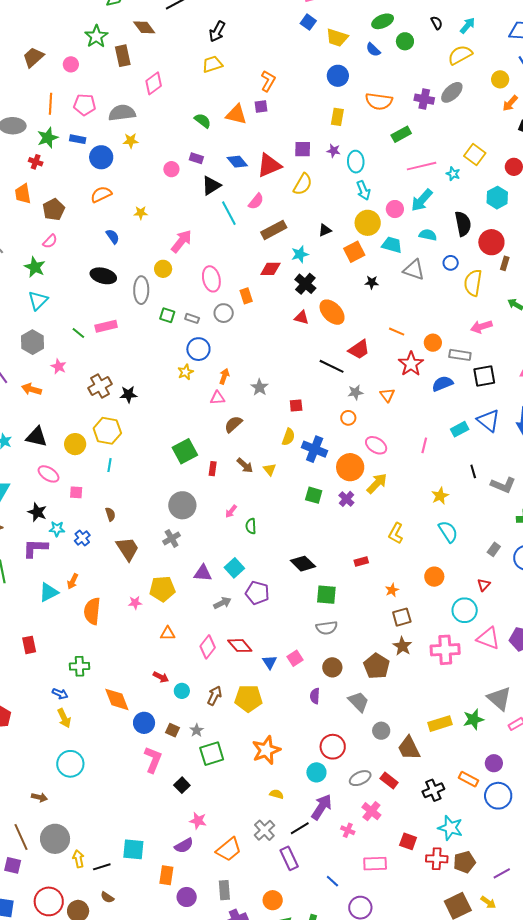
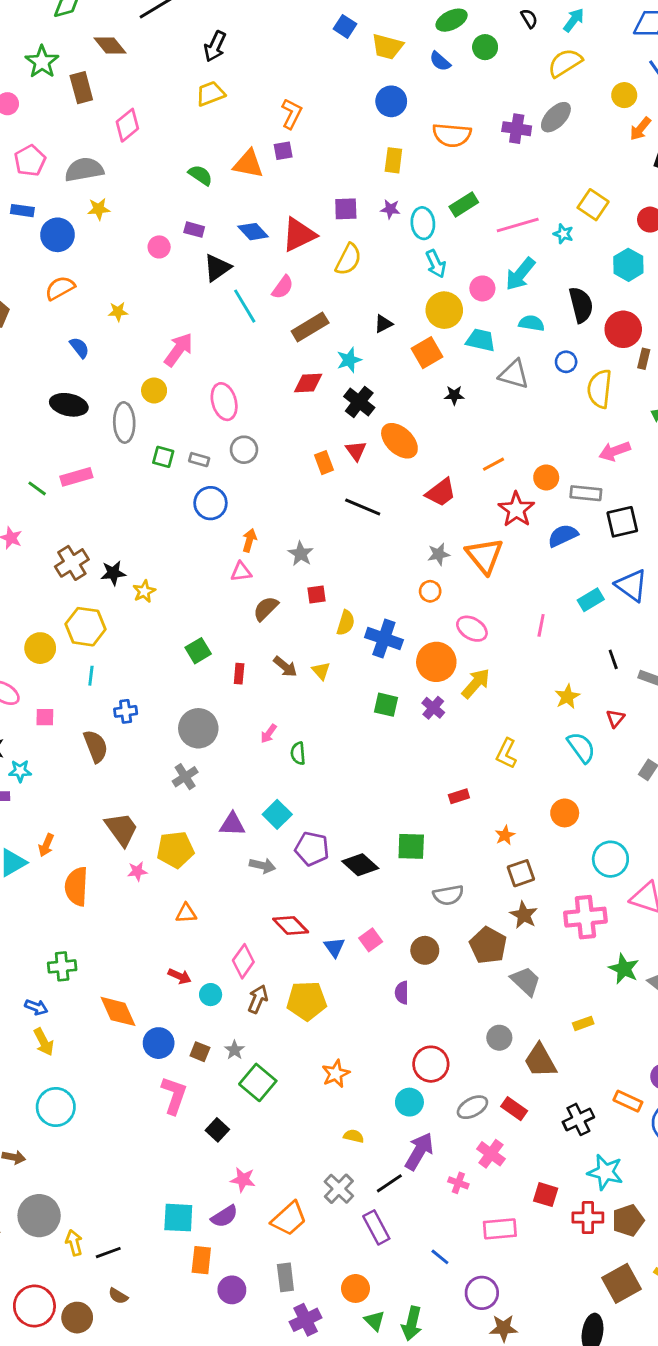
pink pentagon: (85, 105) -> (30, 161), turned -30
green rectangle: (401, 134) -> (464, 204), moved
orange rectangle: (246, 296) -> (324, 463), moved
red triangle: (301, 318) -> (356, 451), turned 42
orange line: (397, 332) -> (493, 464), turned -49
black line: (332, 366) -> (363, 507), moved
yellow star: (186, 372) -> (144, 591), moved
orange triangle: (387, 395) -> (485, 556), size x1.8
red square: (296, 405) -> (317, 594), moved
green square: (185, 451) -> (198, 651), size x0.7
brown semicircle: (110, 514) -> (96, 746), size x1.6
blue cross: (82, 538) -> (126, 711), moved, turned 35
brown trapezoid: (128, 549) -> (122, 829), moved
black diamond: (303, 564) -> (360, 865), moved
red triangle: (484, 585) -> (615, 718), moved
gray arrow: (222, 603) -> (262, 866), turned 42
gray semicircle: (327, 628) -> (448, 895), moved
pink diamond: (208, 647) -> (243, 961), moved
gray trapezoid: (359, 702) -> (526, 981), moved
green star: (473, 719) -> (624, 969), moved, turned -30
yellow rectangle: (440, 724) -> (583, 1023), size x0.6
orange star: (266, 750) -> (336, 1074), size x0.7
green square: (212, 754) -> (258, 1082), turned -30
cyan square: (133, 849) -> (178, 1218), moved

